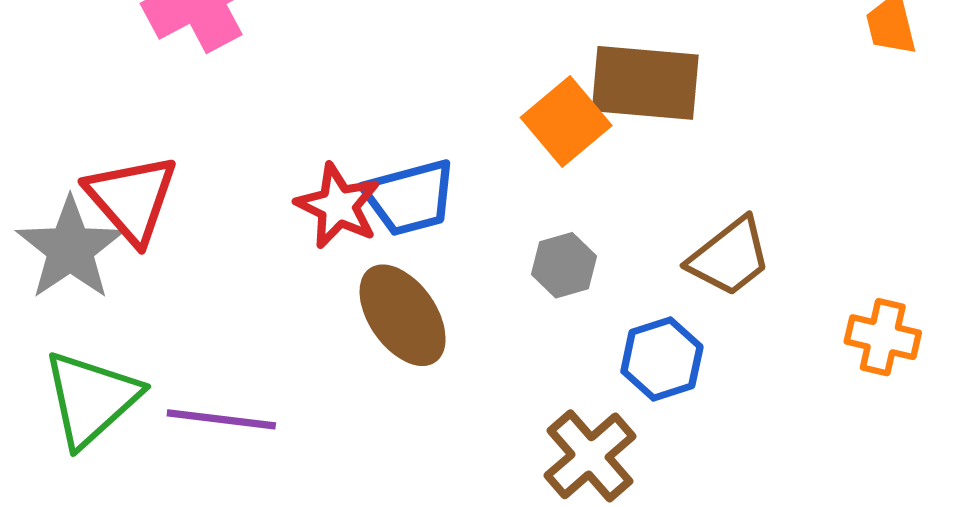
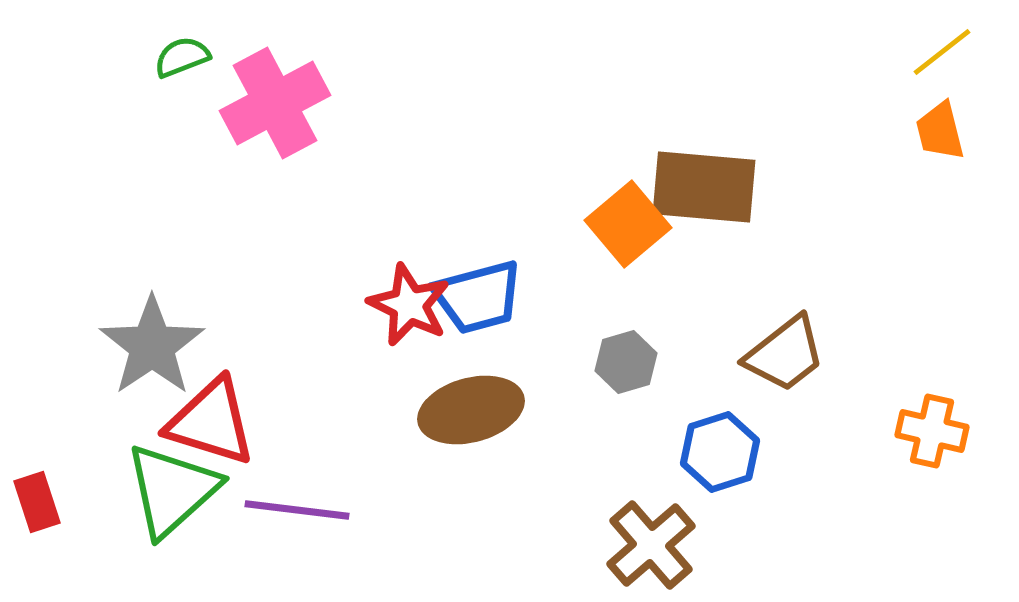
red triangle: (132, 199) -> (211, 422), moved, turned -32
brown ellipse: (403, 315) -> (471, 410), turned -70

